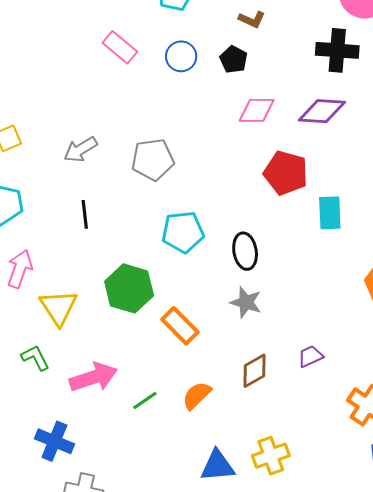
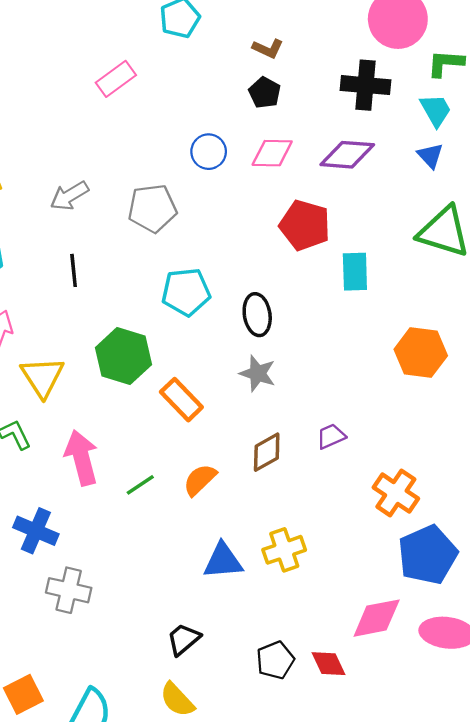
pink rectangle: (120, 47) -> (116, 79), turned -76
blue circle: (181, 56) -> (209, 152), moved
black pentagon: (234, 59) -> (265, 93), moved
pink arrow: (93, 377) -> (81, 458), turned -87

